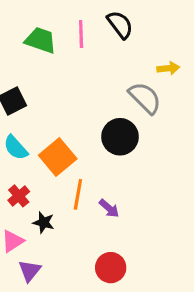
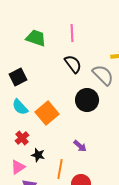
black semicircle: (120, 25) -> (73, 64), moved
pink line: (81, 34) -> (72, 33), moved
orange line: (78, 194) -> (60, 169), moved

